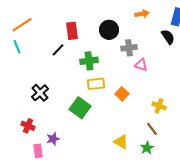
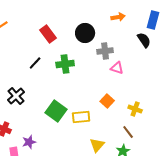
red rectangle: (72, 31) -> (48, 34), turned -30
black line: (58, 50) -> (35, 63), moved
yellow rectangle: (96, 84) -> (81, 117), moved
orange square: (122, 94) -> (107, 101), moved
yellow triangle: (121, 142) -> (97, 145), turned 42

